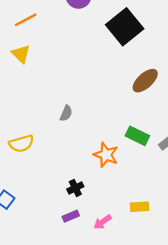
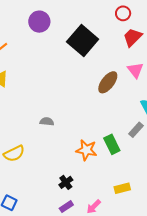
gray semicircle: (66, 113) -> (47, 122), turned -96
green rectangle: (137, 136) -> (112, 144), moved, turned 48

